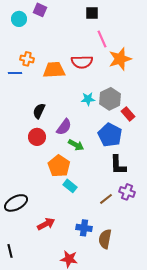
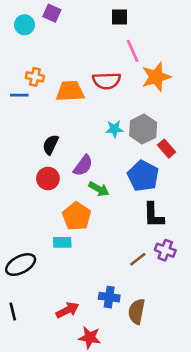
cyan rectangle: (70, 186) -> (62, 242), moved, turned -40
red arrow: (46, 224) -> (67, 310), moved
black line: (10, 251) -> (13, 311), moved

